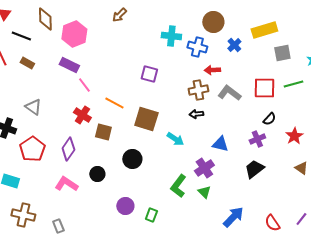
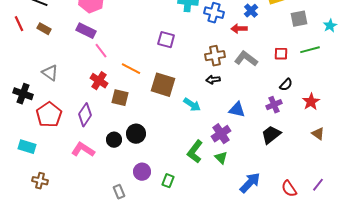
red arrow: (212, 70) -> (239, 29), moved
red square: (264, 88) -> (281, 54), size x0.6
black circle: (132, 159) -> (136, 134), moved
brown cross: (23, 215) -> (40, 181), size x0.7
gray rectangle: (58, 226) -> (119, 192), moved

